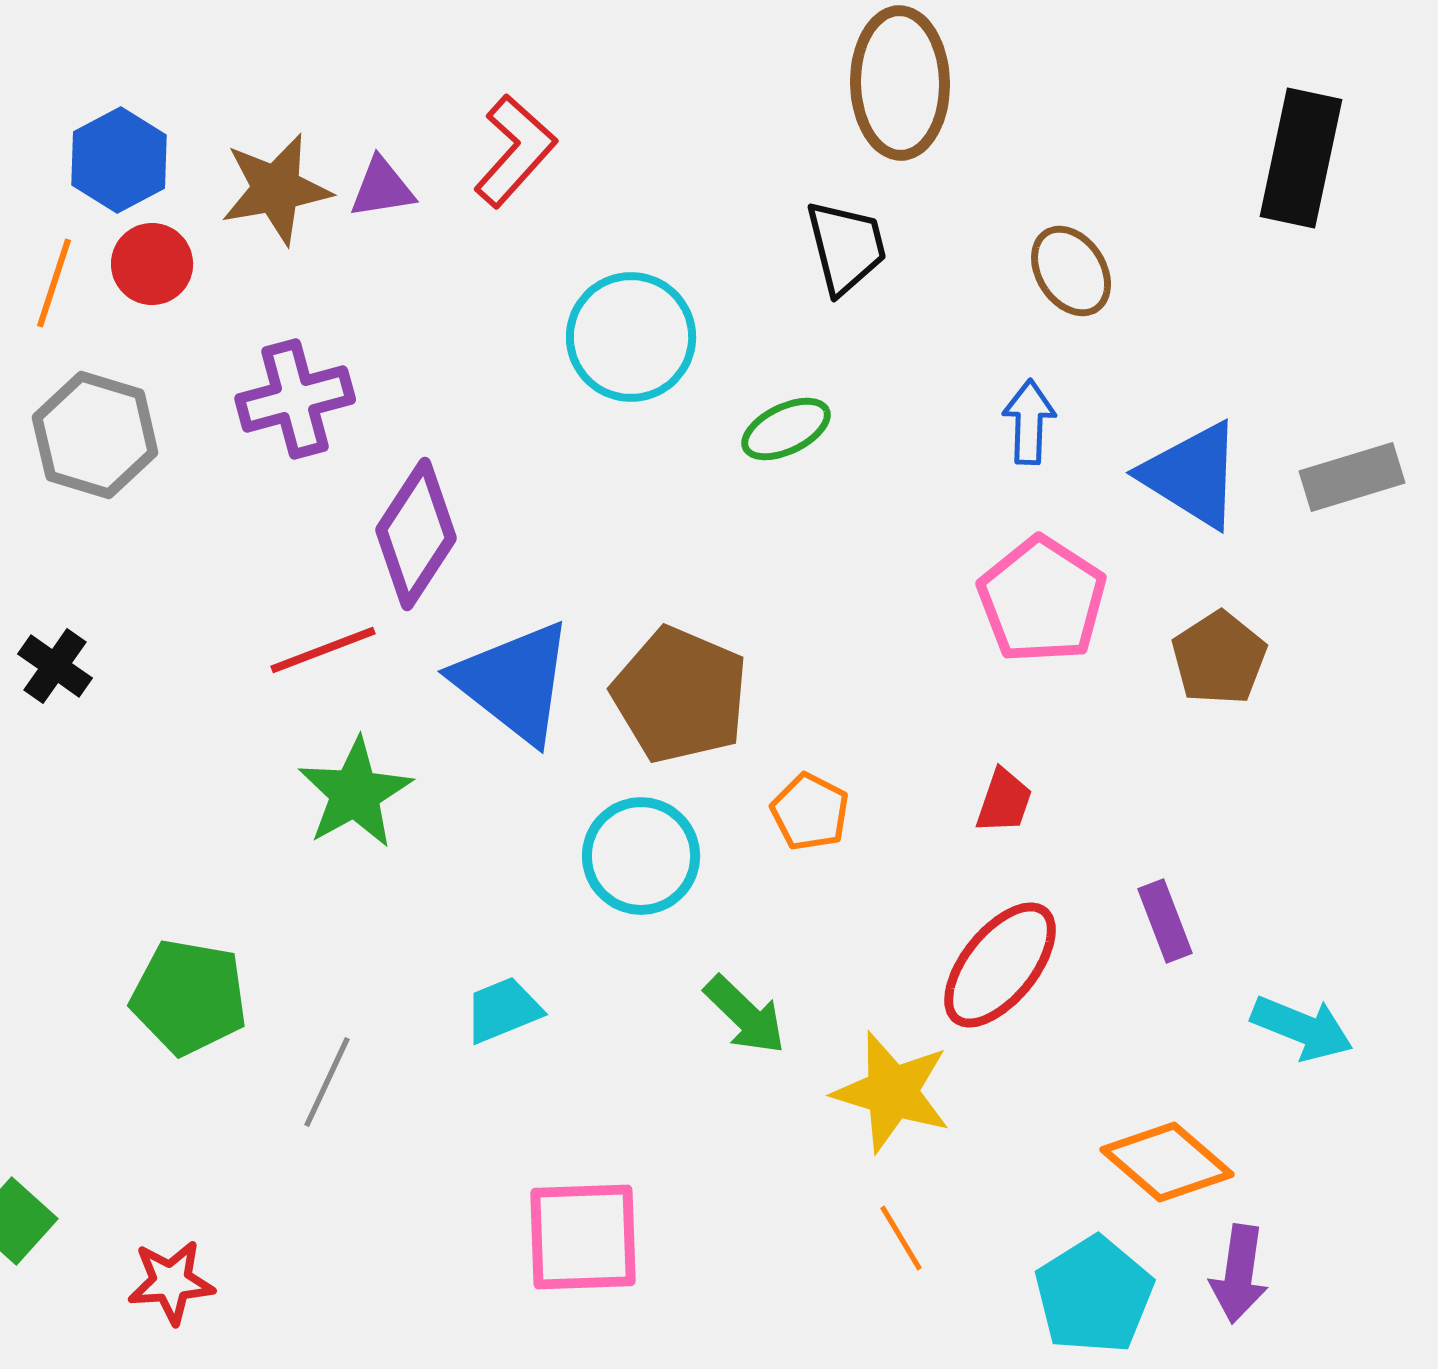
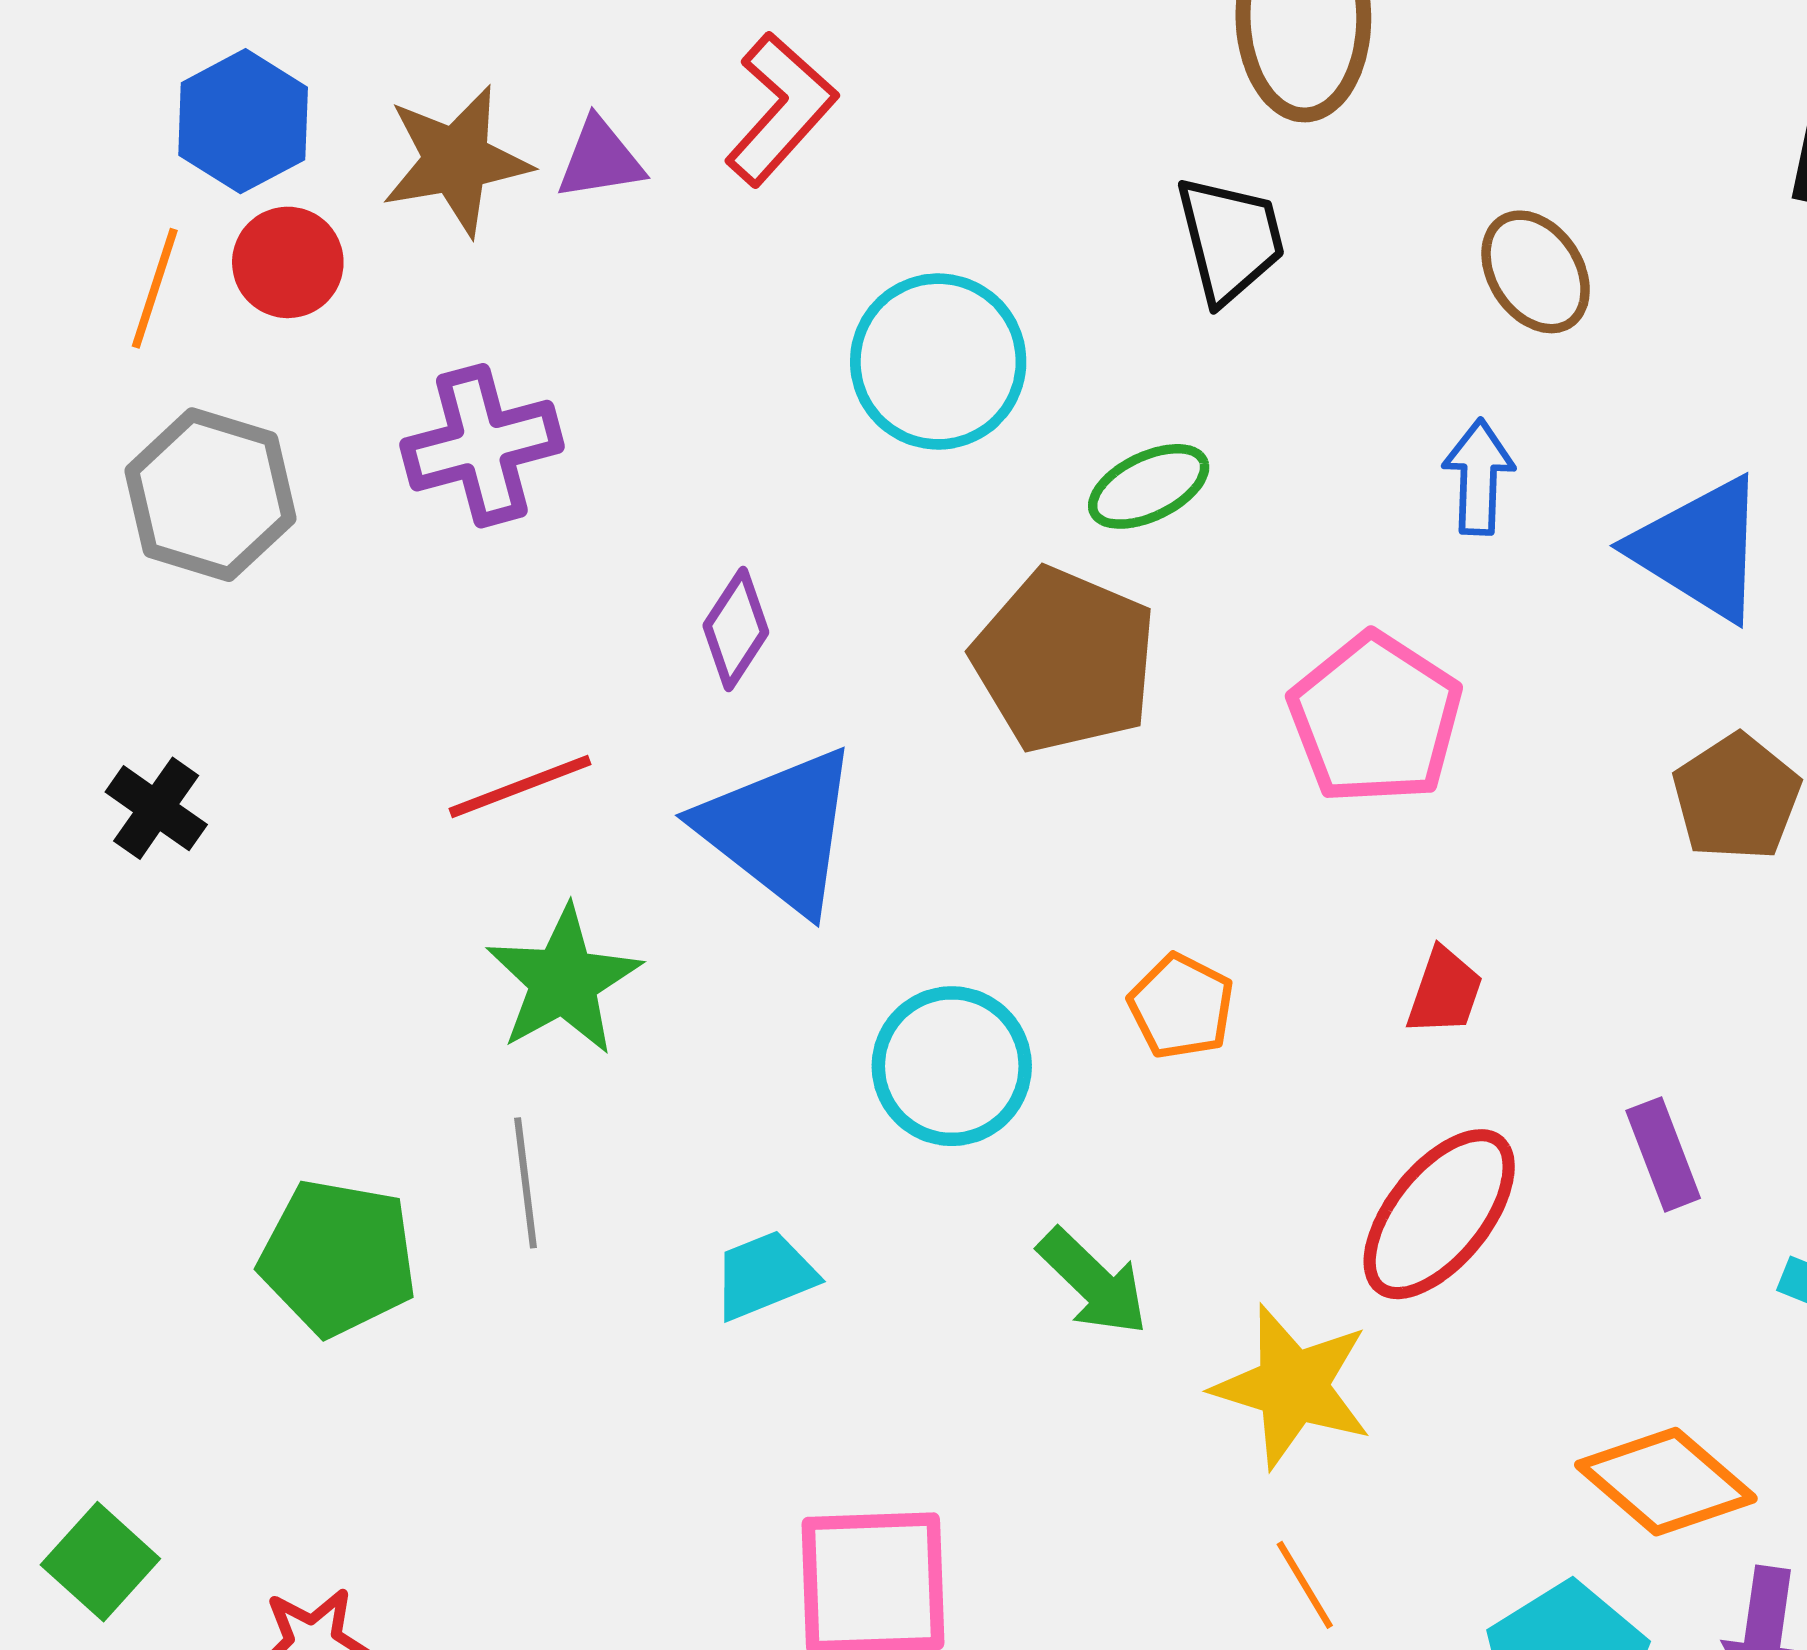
purple diamond: (416, 534) -> (736, 629), moved, size x0.6
pink pentagon: (1042, 600) -> (1375, 719), moved
brown pentagon: (680, 695) -> (1064, 660), moved
gray line: (327, 1082) -> (525, 1183), moved, turned -32

